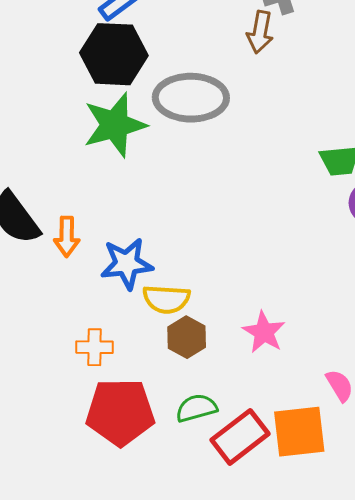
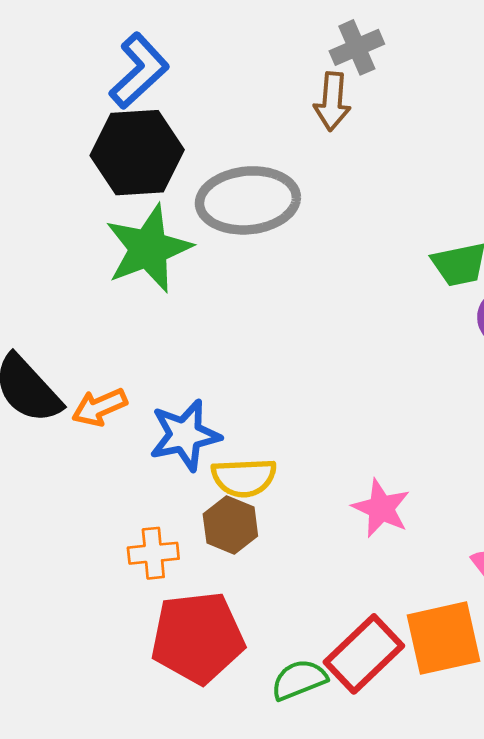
orange arrow: (67, 237) -> (100, 407), turned 72
brown hexagon: (187, 337) -> (230, 525), moved
green semicircle: (196, 408) -> (299, 680), moved

